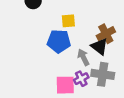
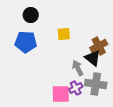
blue pentagon: (59, 41) -> (26, 42), moved

